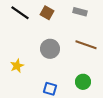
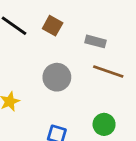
gray rectangle: (80, 12) -> (95, 41), moved

